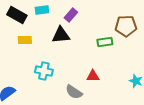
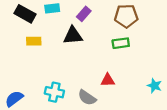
brown pentagon: (126, 26) -> (126, 16), moved
cyan cross: (44, 71) -> (54, 92), moved

